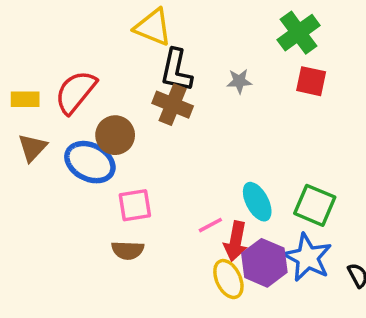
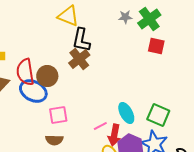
gray star: (239, 81) -> (125, 17), moved
red semicircle: (76, 92) -> (25, 72), moved, turned -48
brown cross: (173, 105) -> (79, 59), turned 30

